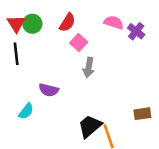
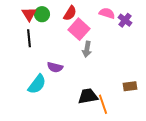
pink square: (79, 42) -> (79, 29), size x1.5
cyan semicircle: (26, 111) -> (37, 84), size x1.5
black trapezoid: (90, 126) -> (88, 96), turned 30

